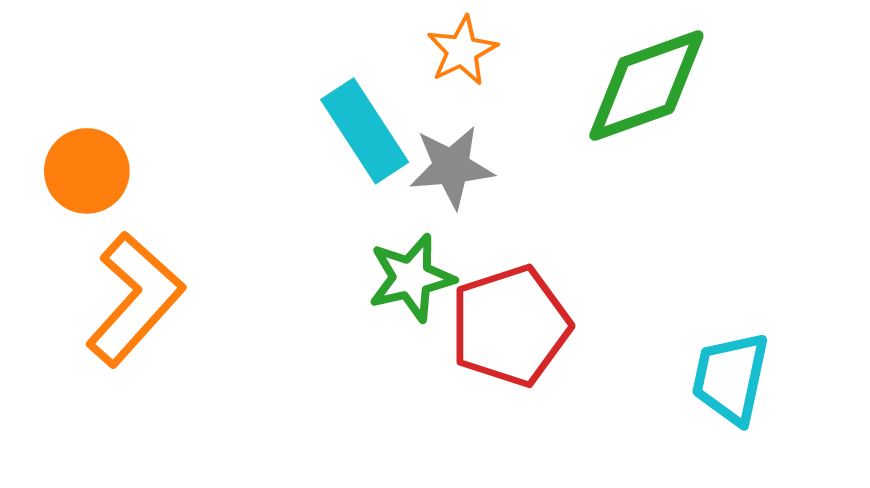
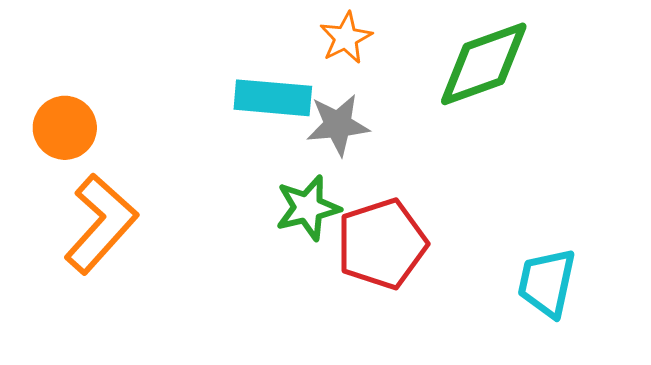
cyan rectangle: (365, 131) -> (273, 98), turned -52

